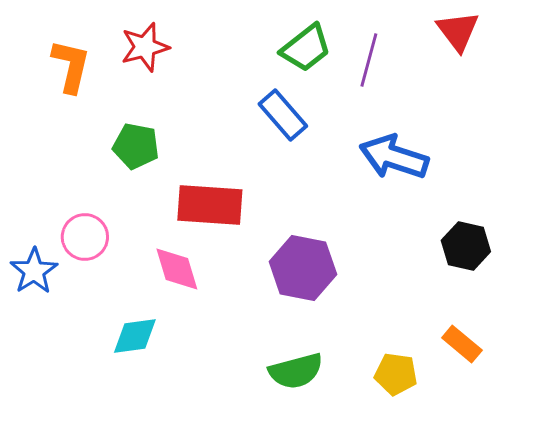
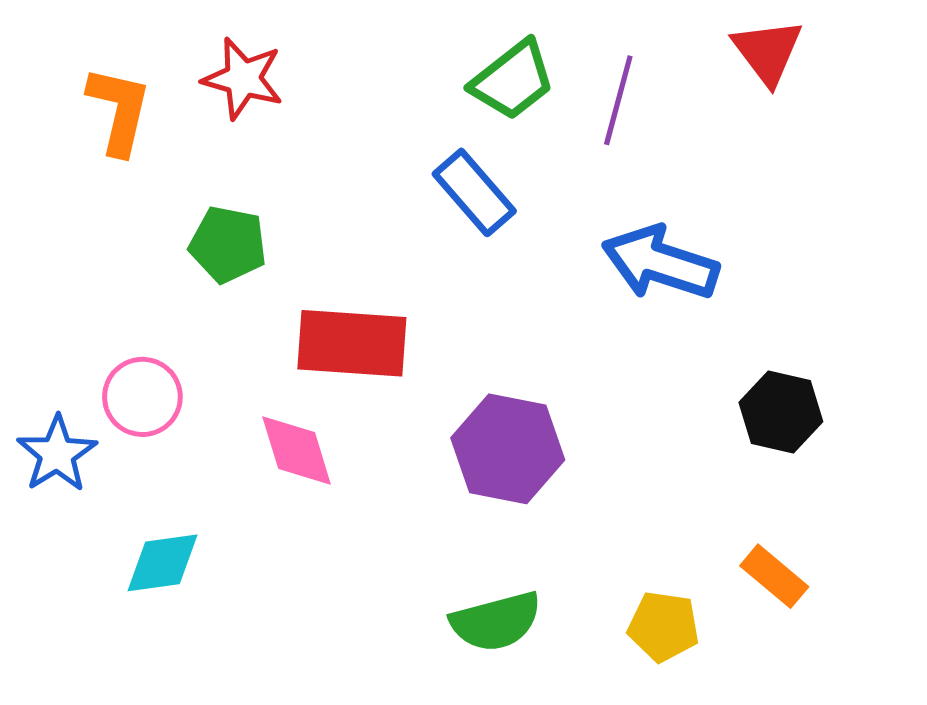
red star: (145, 47) -> (243, 79), turned 30
cyan diamond: (135, 336) -> (163, 563), moved

